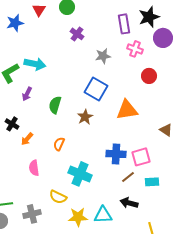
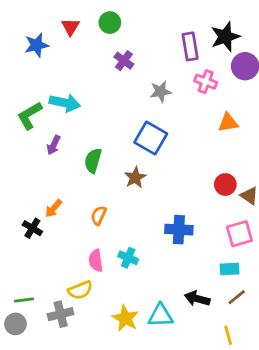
red circle: (149, 76) -> (225, 185), moved
orange triangle: (127, 110) -> (228, 123), moved, size x0.7
black cross: (12, 124) -> (32, 228), moved
pink square: (141, 157) -> (239, 234), moved
pink semicircle: (34, 168) -> (96, 261), moved
cyan cross: (80, 174) -> (128, 258), size x0.6
brown line: (128, 177) -> (237, 297), moved
yellow semicircle: (58, 197) -> (80, 290), moved, turned -48
yellow star: (78, 217) -> (125, 318), turned 30

